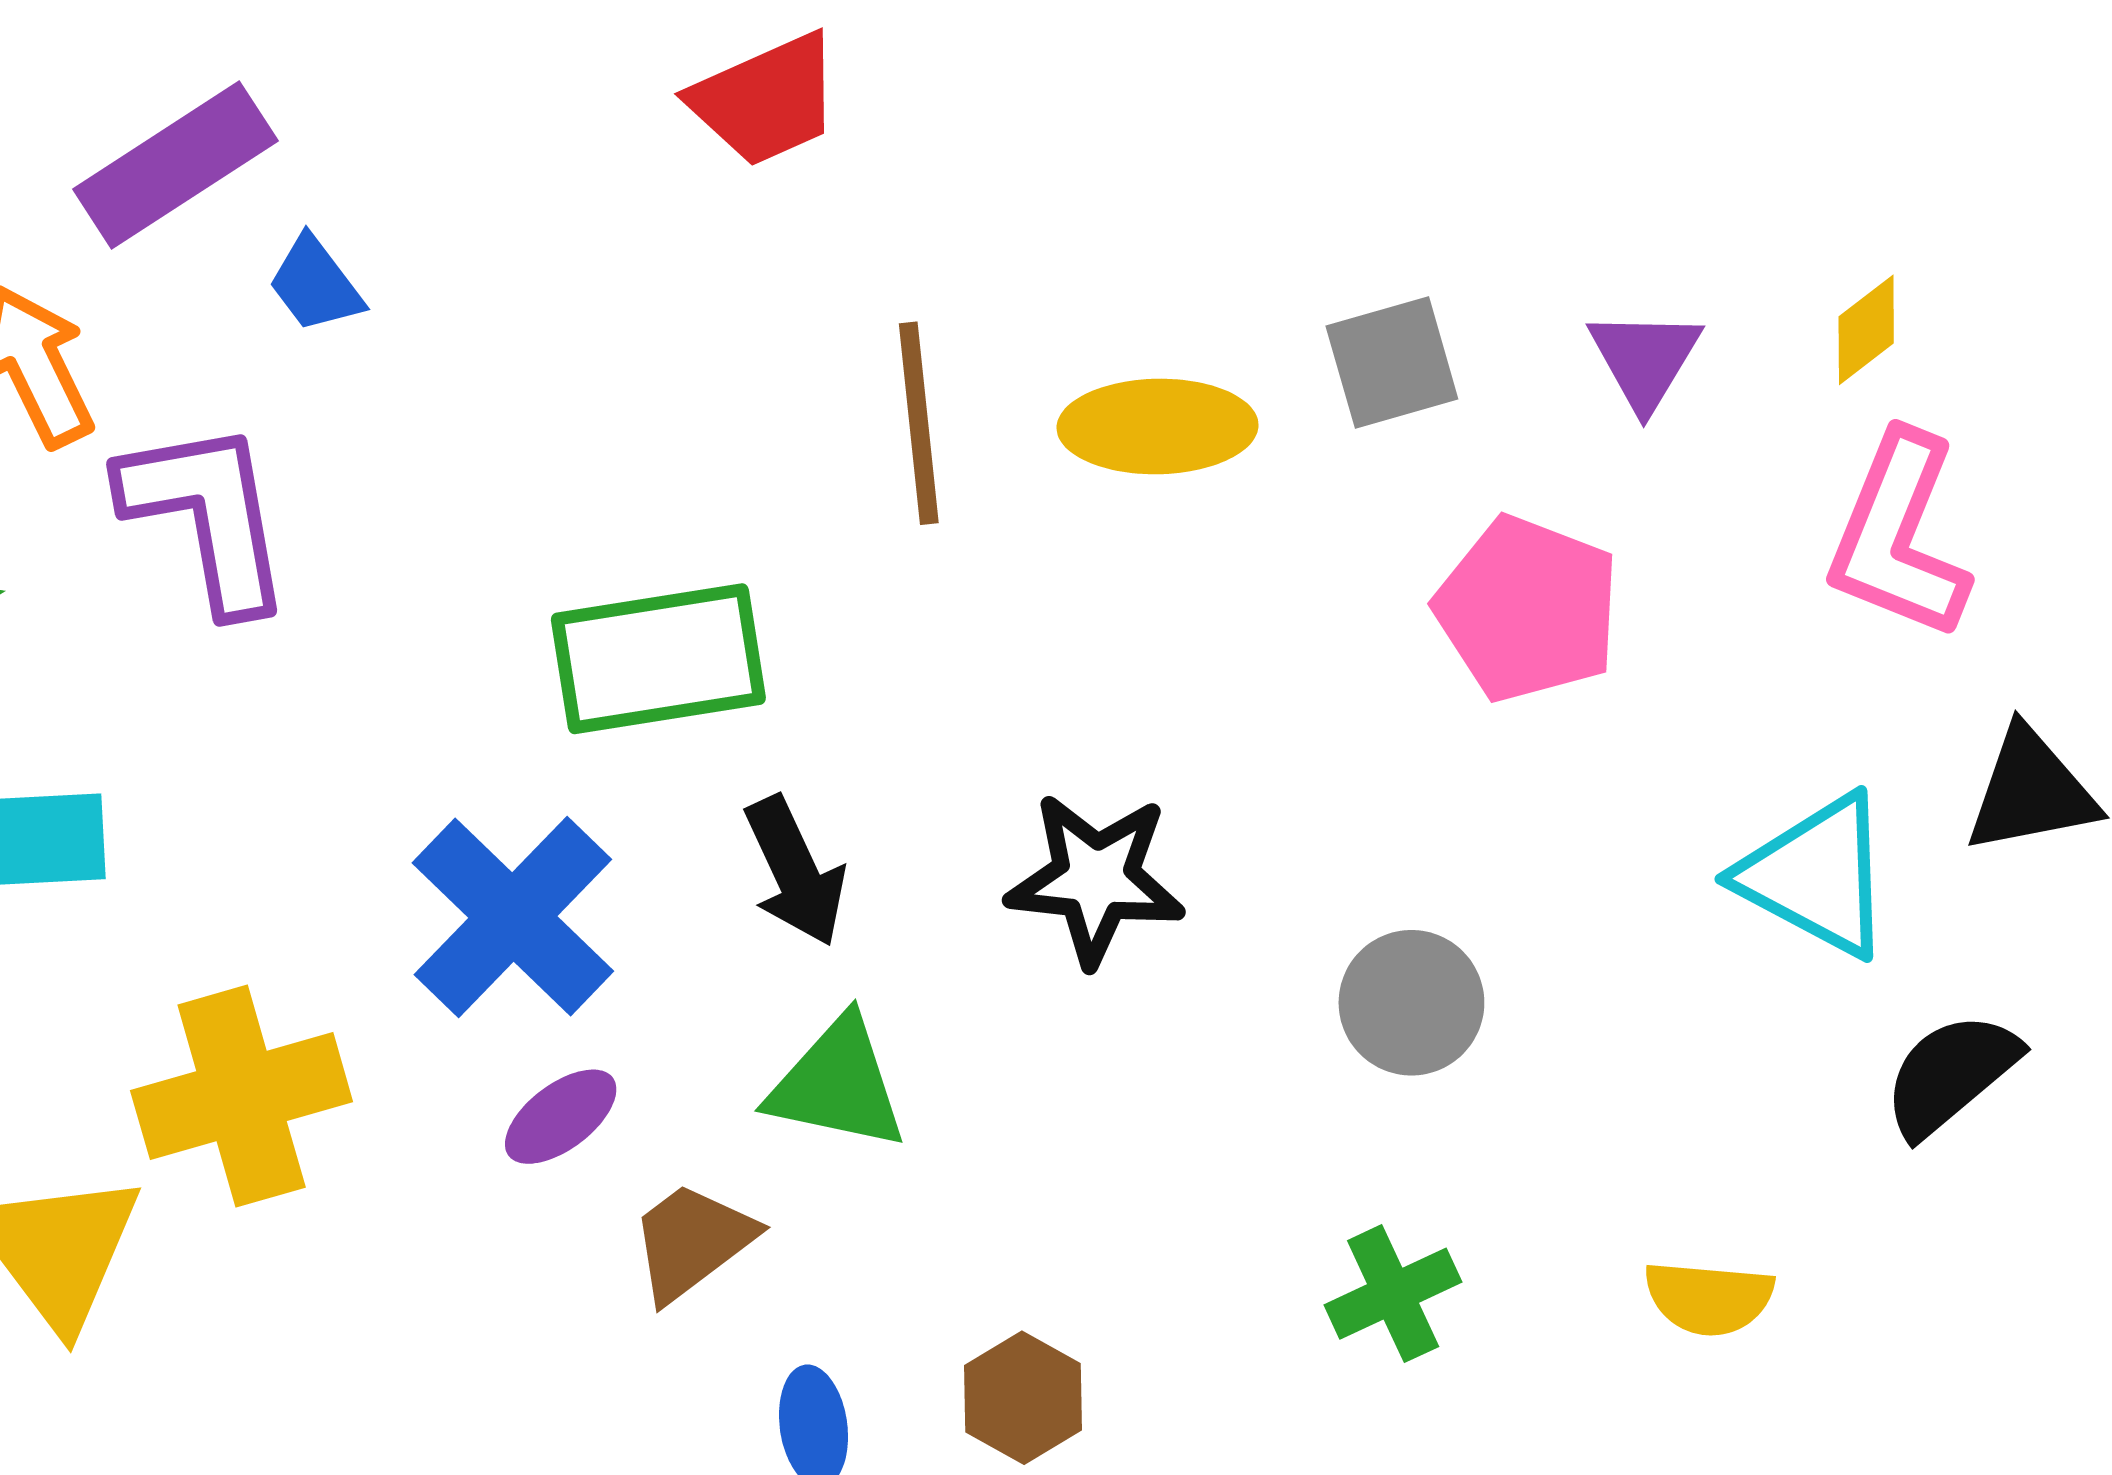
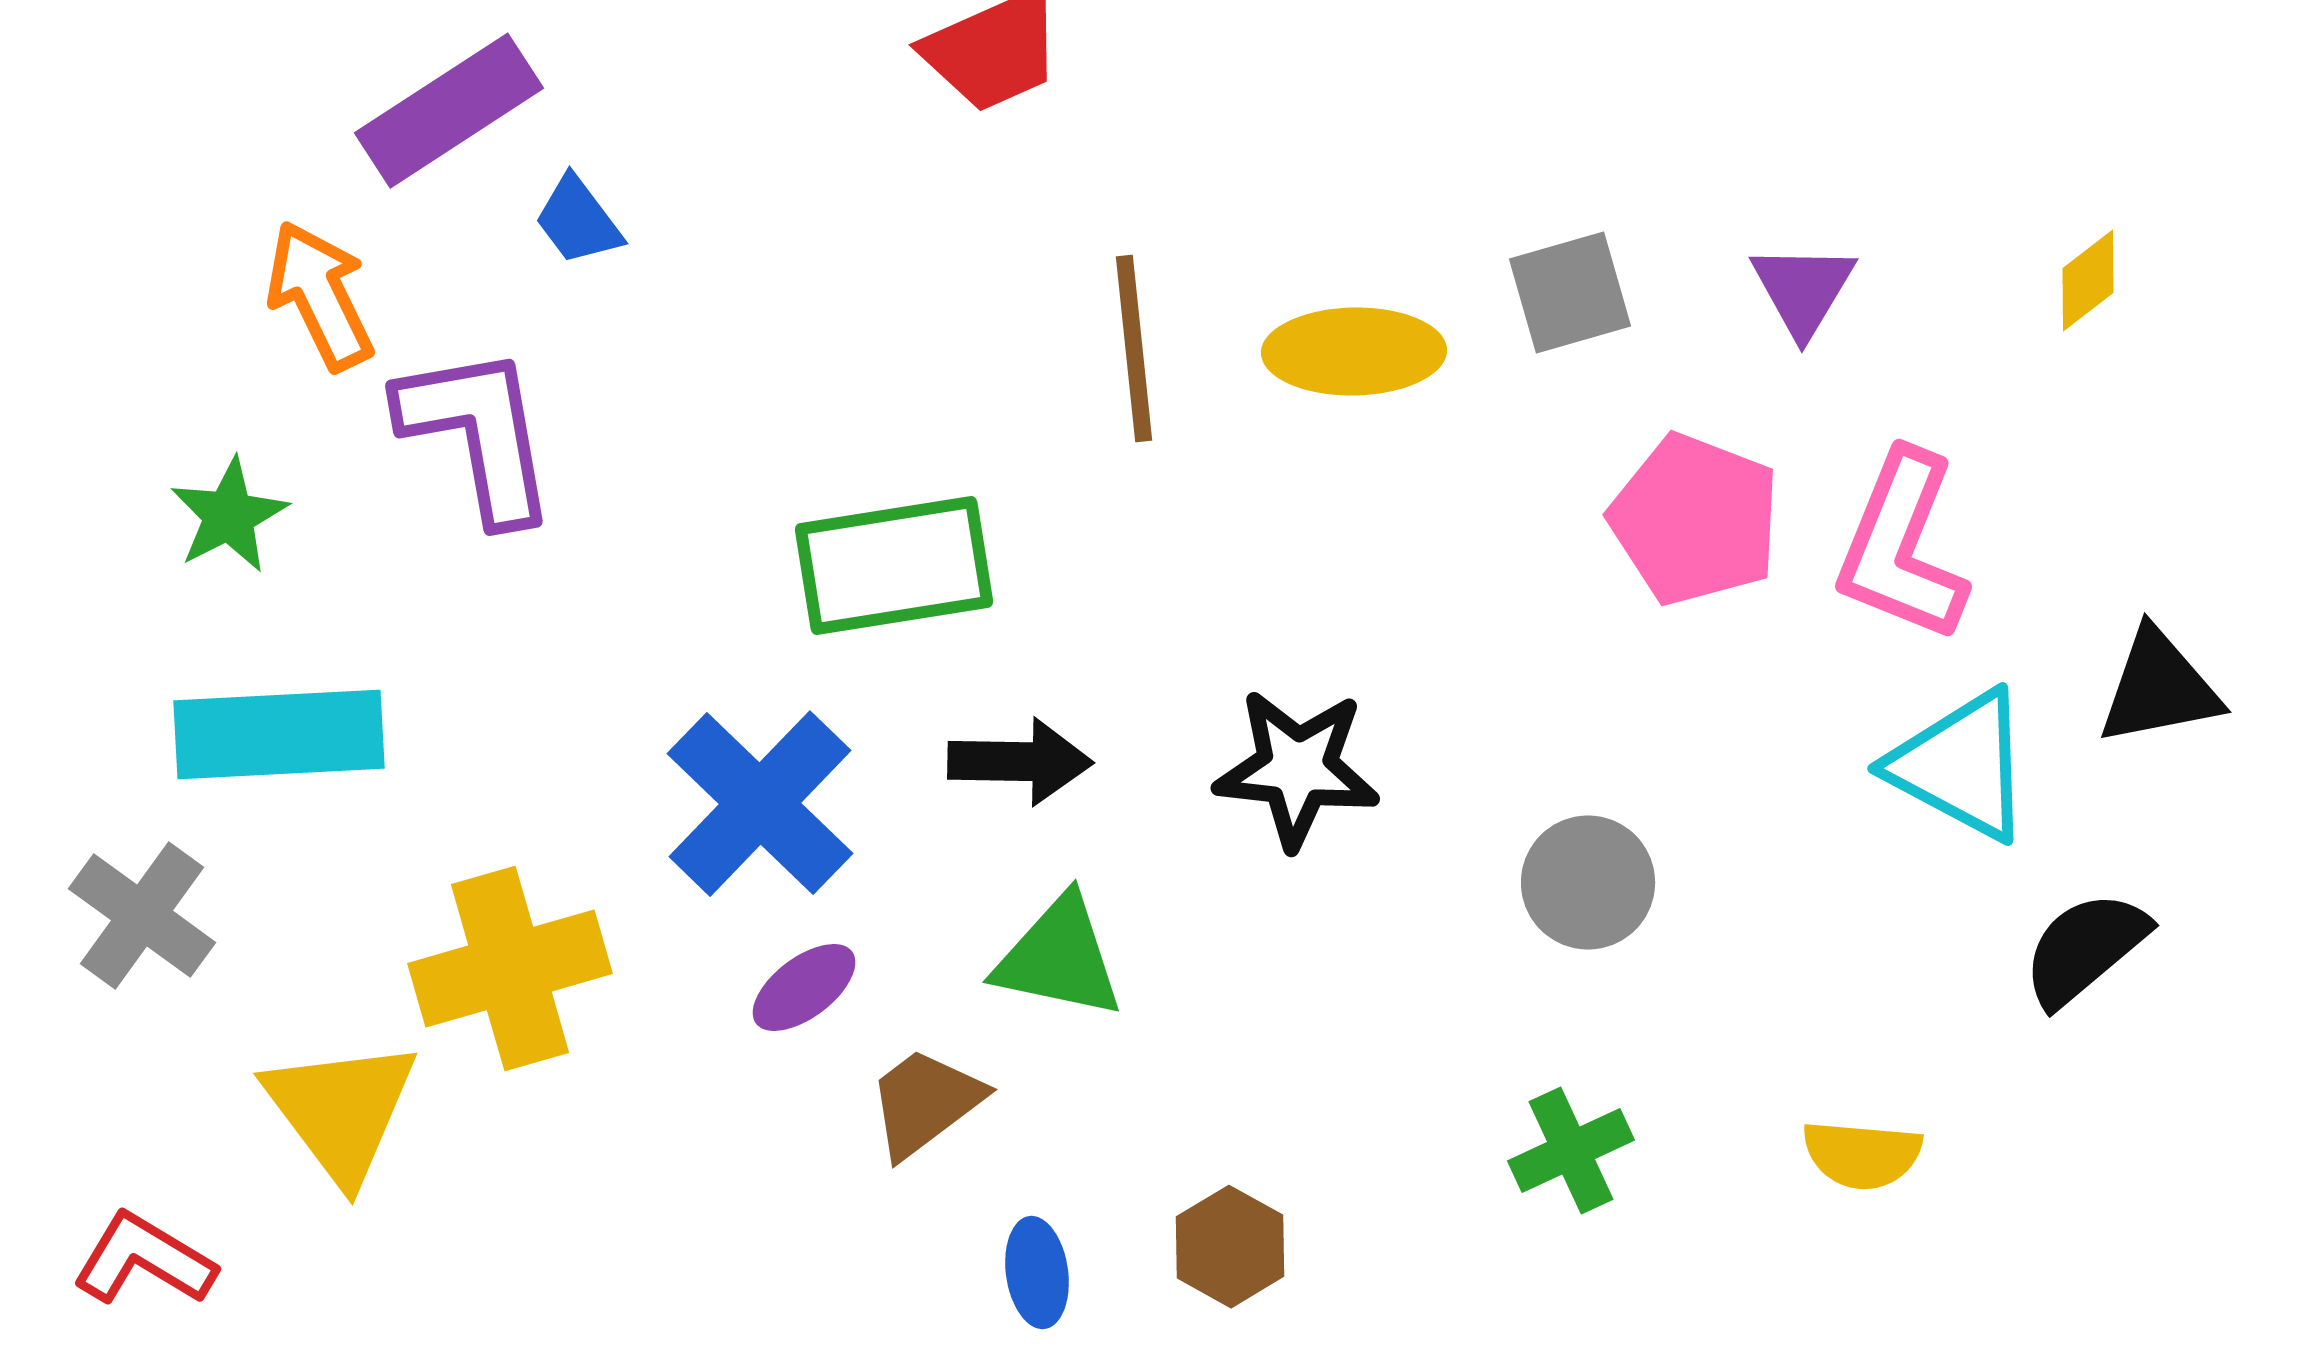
yellow diamond: (1866, 330) -> (2088, 281), moved
pink L-shape: (1899, 536) -> (1902, 547), moved
black arrow: (795, 871) -> (1020, 762), turned -64

